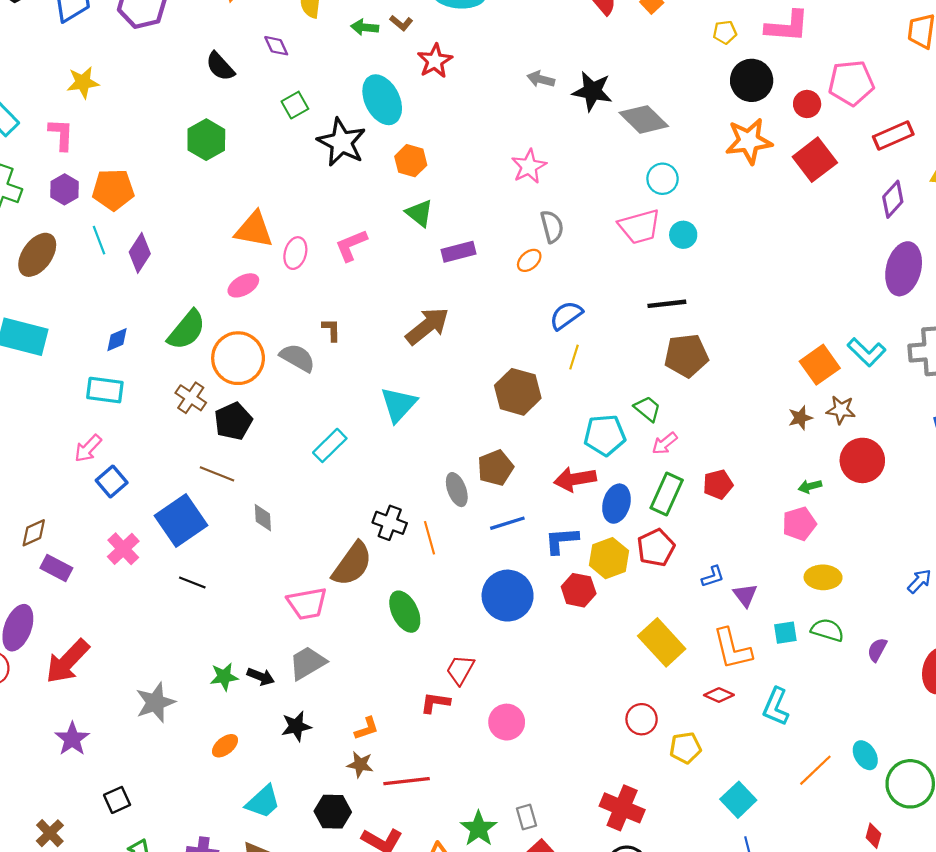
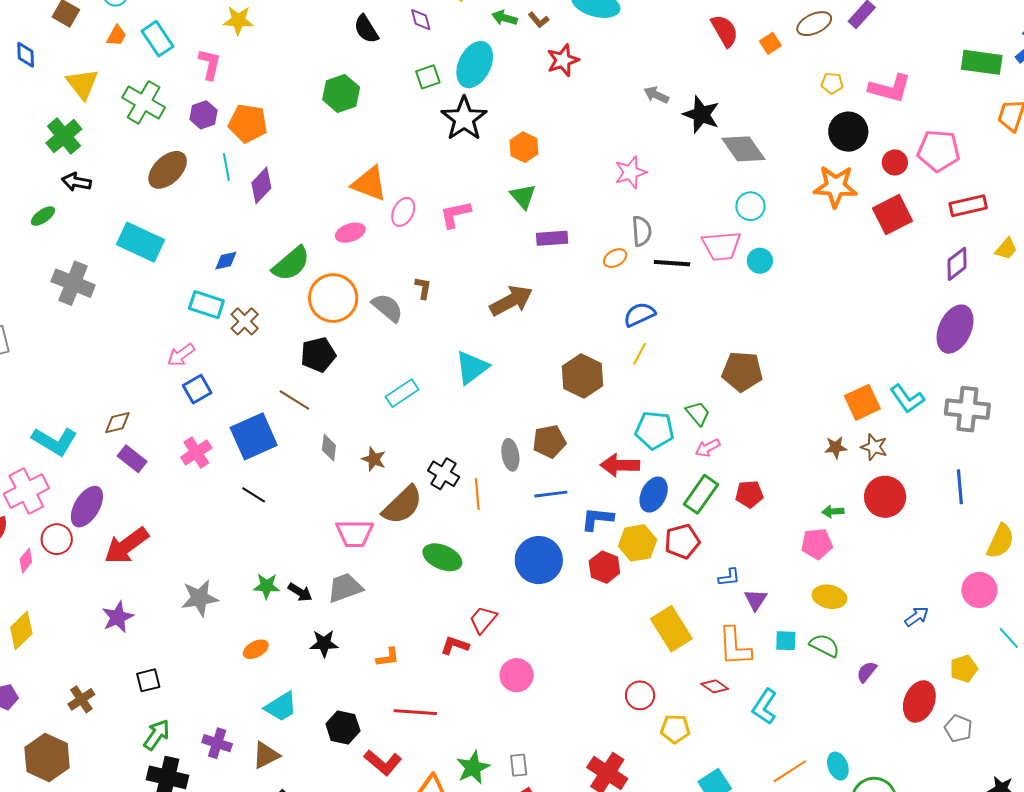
cyan ellipse: (382, 100) -> (475, 65), moved, turned 42
black line: (667, 304) -> (672, 263), moved
brown cross: (191, 398) -> (245, 321), moved
green ellipse: (405, 612) -> (442, 557), turned -51
brown star: (360, 765) -> (374, 459), moved

